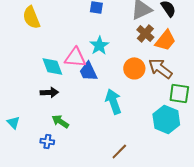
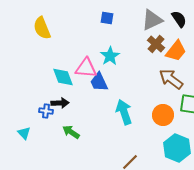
orange circle: (134, 68) -> (163, 115), moved
cyan hexagon: (166, 119) -> (177, 148), moved
blue cross: (47, 141) -> (46, 111), moved

